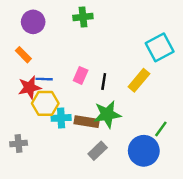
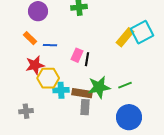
blue line: (44, 79) -> (50, 45), moved
yellow rectangle: (139, 80) -> (125, 37), moved
black line: (104, 81) -> (87, 59), moved
green line: (161, 129) -> (125, 85), moved, turned 32
gray rectangle: (98, 151) -> (85, 107), moved, turned -42

